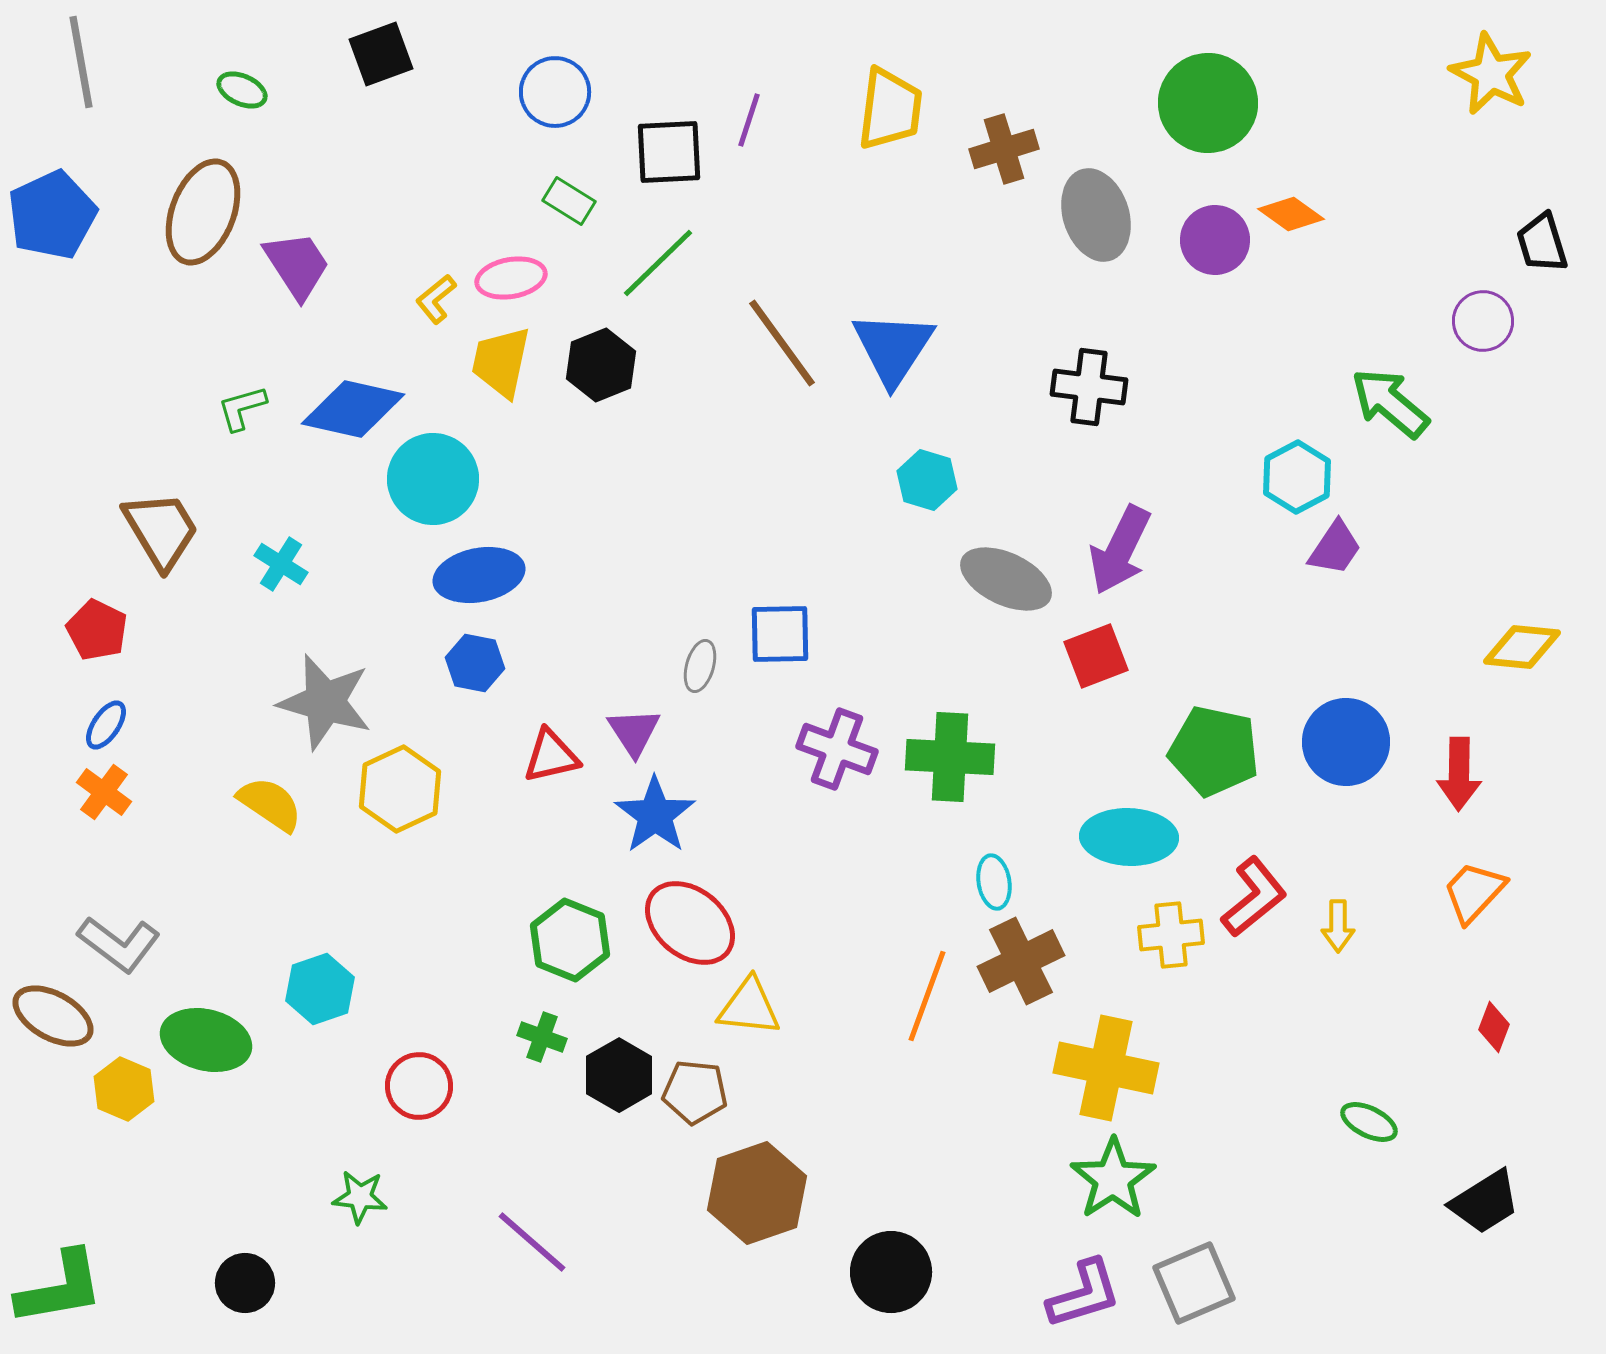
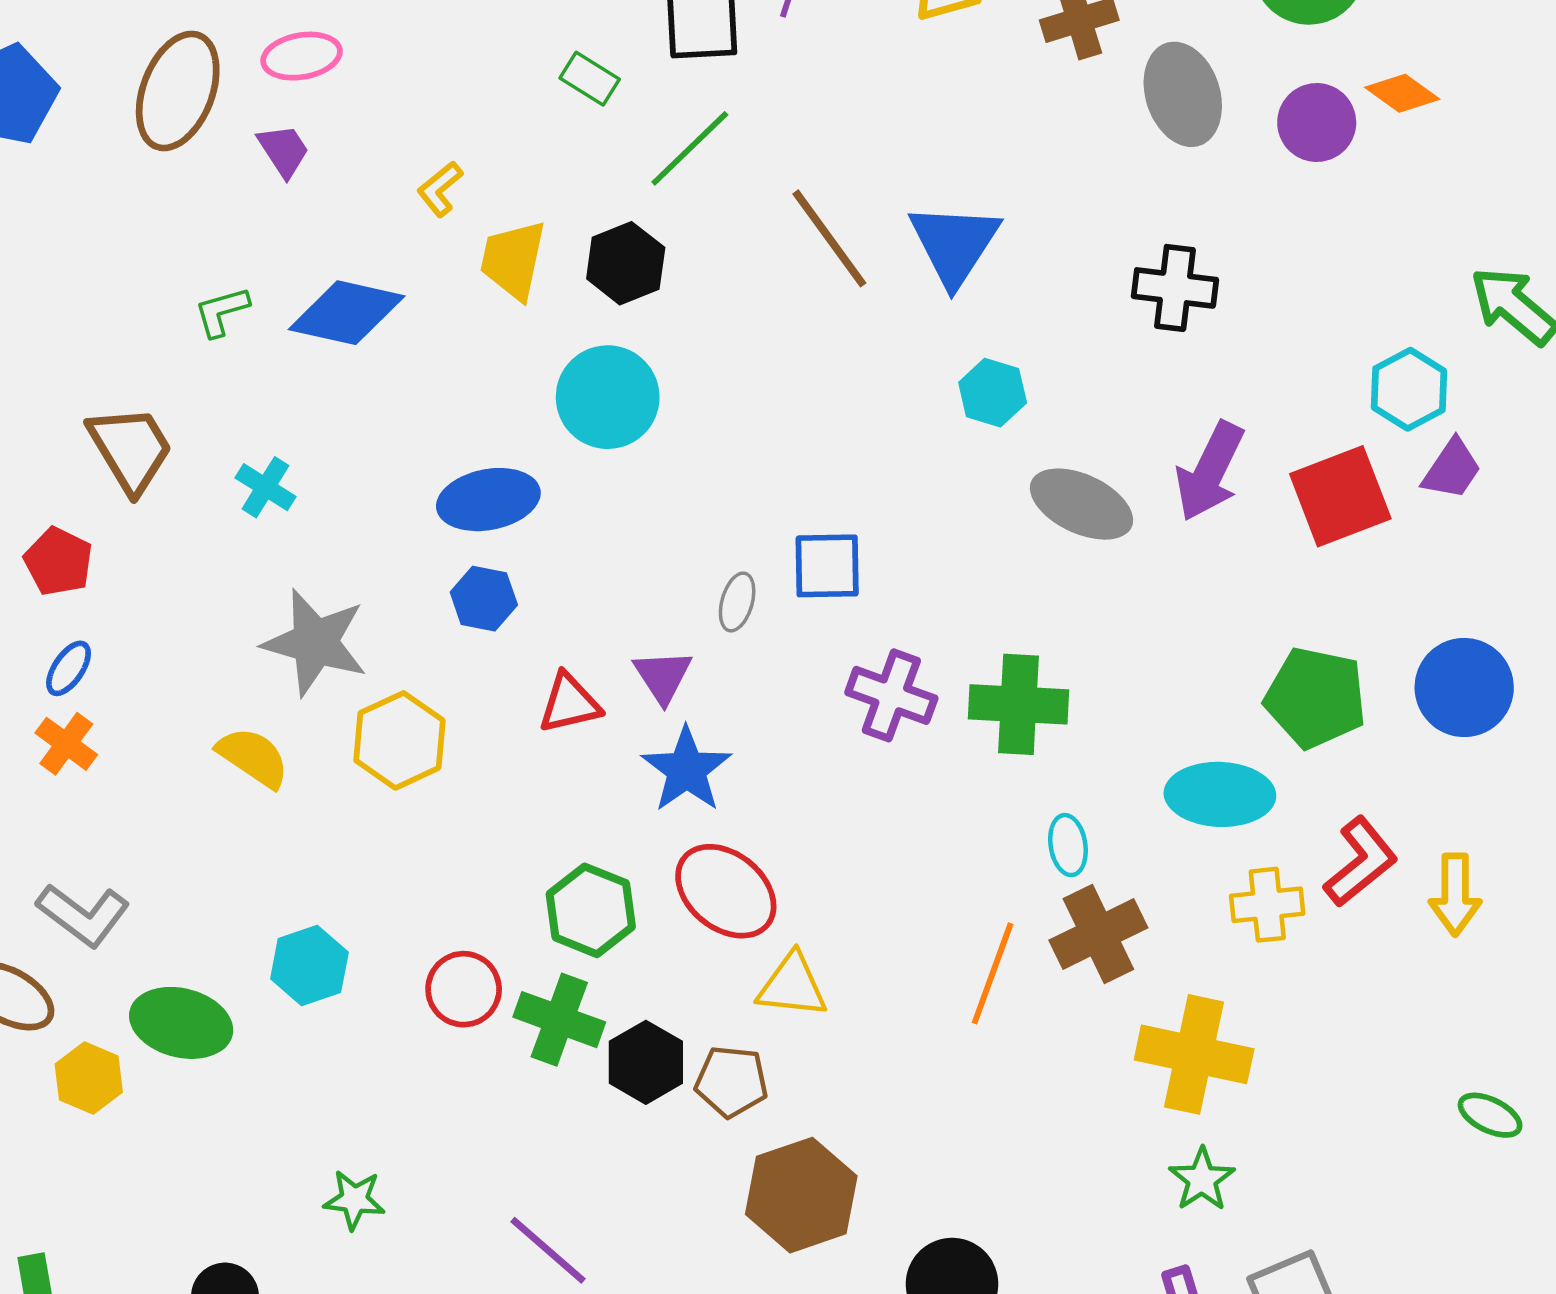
purple trapezoid: (297, 265) -> (284, 151), size x0.7
pink ellipse: (511, 278) -> (302, 56), moved
cyan circle: (433, 479) -> (608, 397), moved
red square: (1096, 656) -> (1340, 496), moved, size x1.4
yellow arrow: (1338, 926) -> (1455, 895), size x1.4
green cross: (542, 1037) -> (559, 1020), size x1.6
red circle: (419, 1086) -> (464, 989), moved
green star: (1113, 1179) -> (1202, 1179), size x0.7

